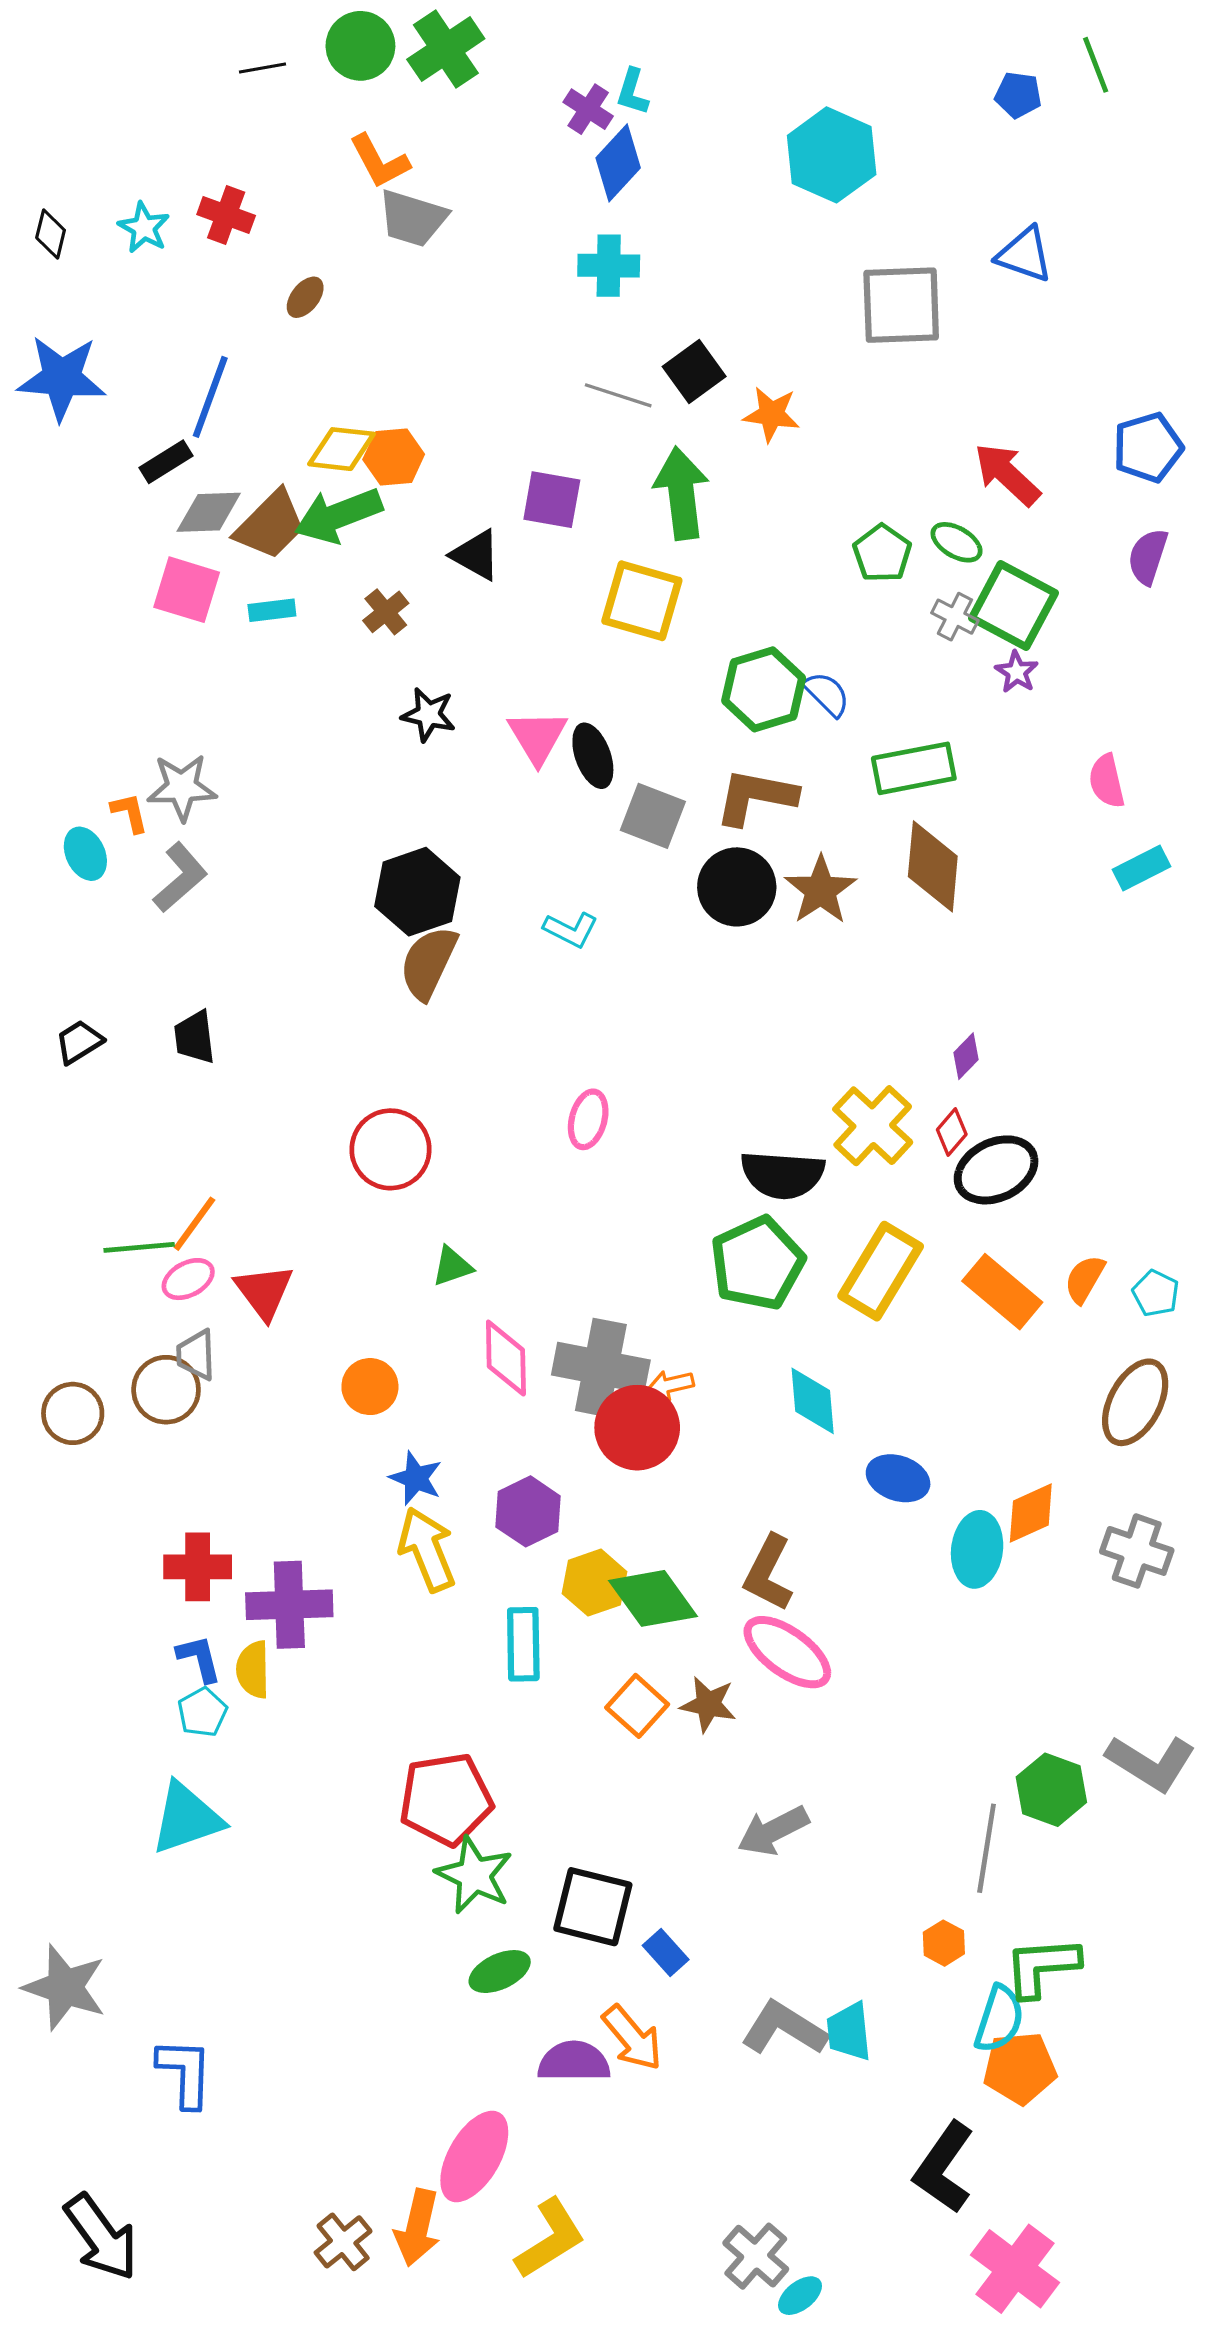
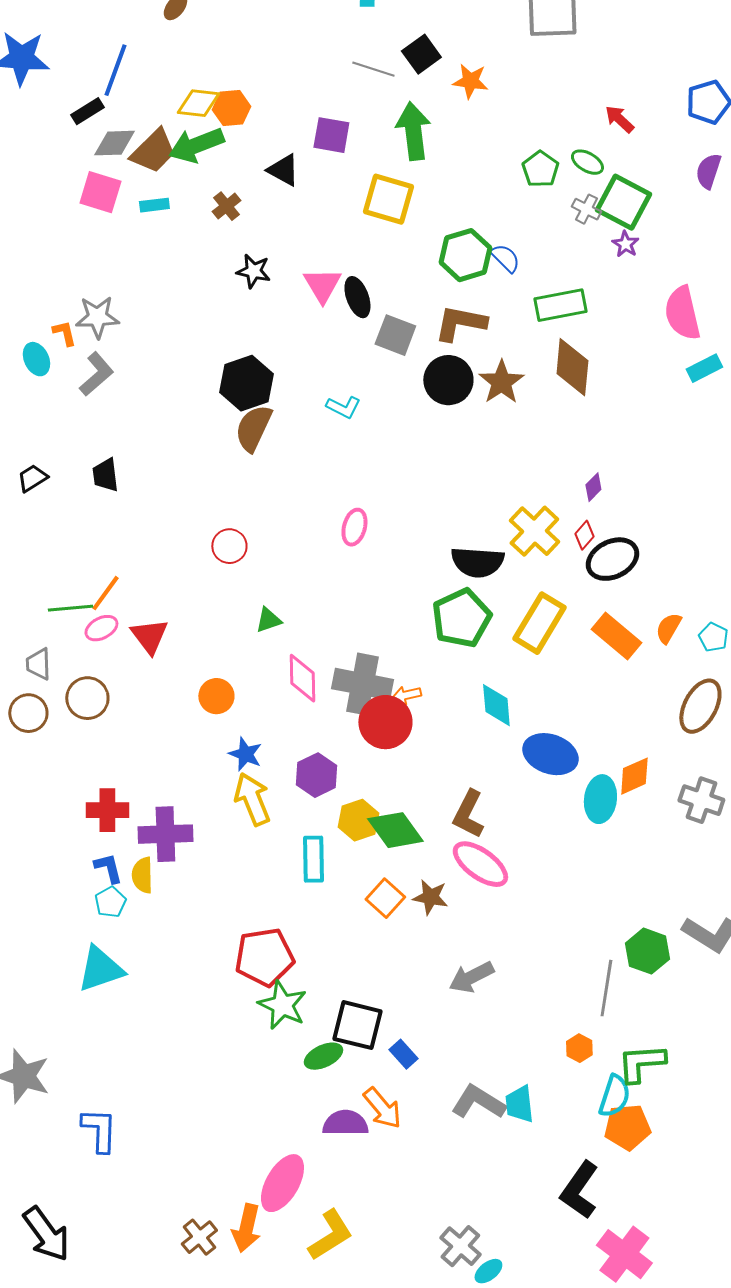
red arrow: (1007, 474) -> (619, 119), size x0.7
pink semicircle: (1107, 781) -> (682, 313), size x1.6
red circle: (391, 1149) -> (229, 546), size x0.7
gray trapezoid: (196, 1355) -> (38, 664), moved
blue ellipse: (898, 1478) -> (550, 754), size x1.4
green ellipse: (500, 1972) -> (323, 1056), moved

